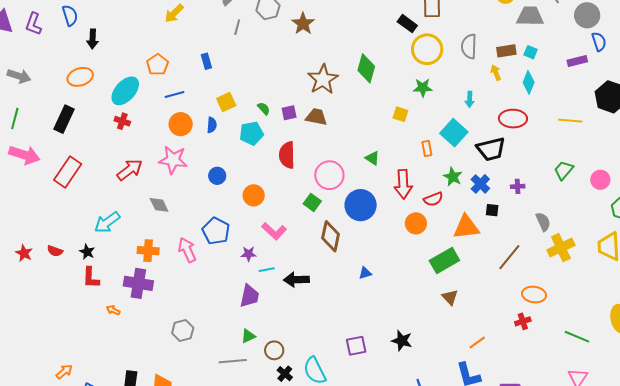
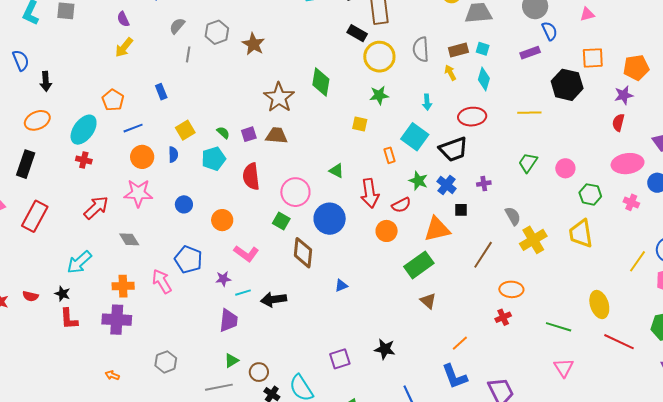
orange arrow: (113, 310) -> (112, 375), moved

